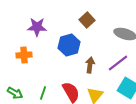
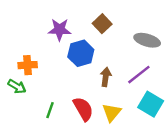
purple star: (37, 27) -> (60, 30), moved
green arrow: (15, 93) -> (17, 86), moved

